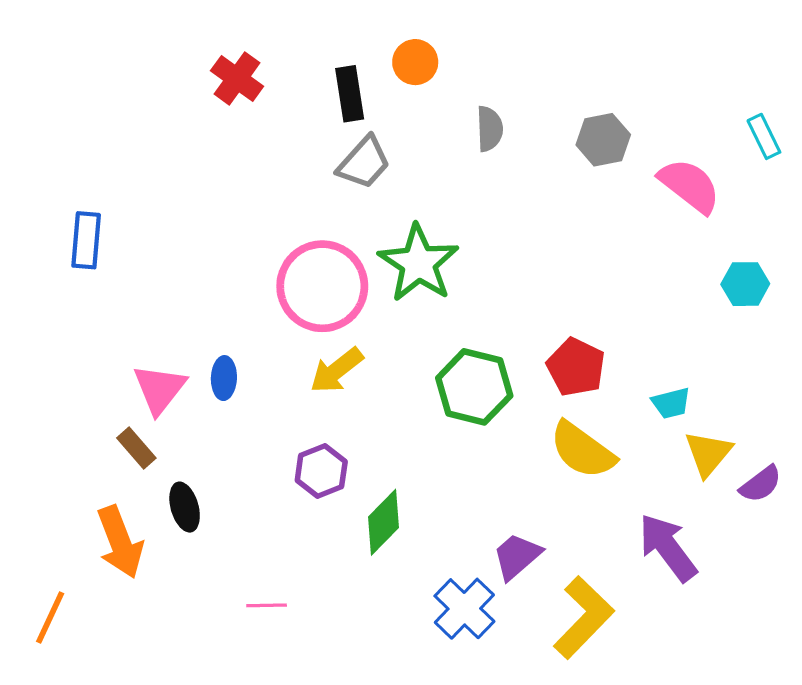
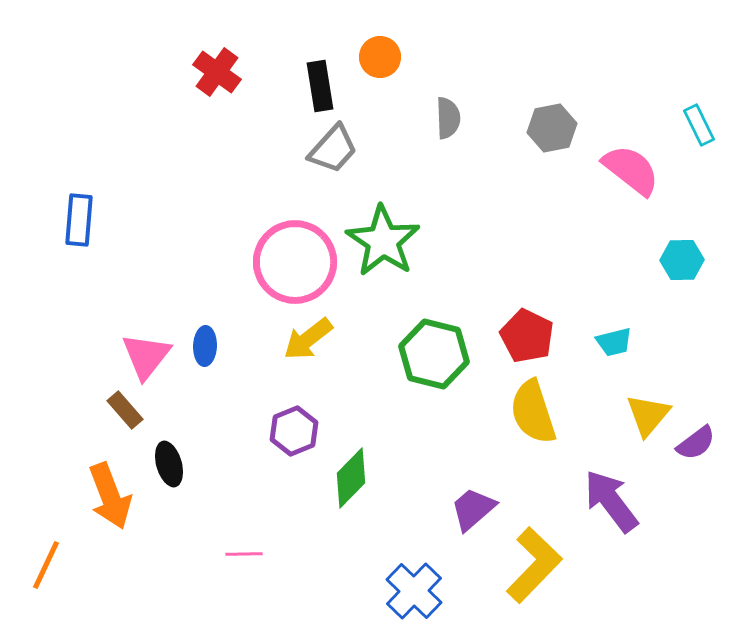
cyan trapezoid: (671, 403) -> (614, 342), moved
yellow semicircle: (582, 450) -> (533, 412), turned 36
blue cross: (464, 609) -> (414, 591), moved

